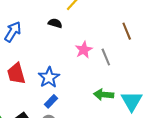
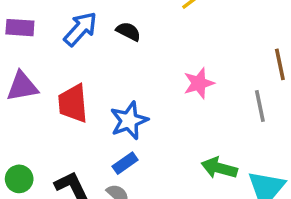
black semicircle: (55, 23) -> (128, 31), moved
gray line: (106, 57) -> (260, 106), moved

